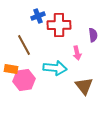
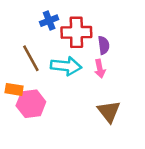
purple semicircle: (93, 35) -> (104, 45), moved
cyan arrow: (55, 68) -> (66, 66), moved

